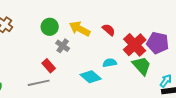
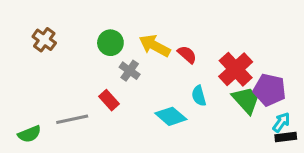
red semicircle: (109, 30) -> (187, 54), moved
purple pentagon: (158, 43) -> (270, 90), moved
cyan semicircle: (110, 63) -> (199, 96), turned -96
gray line: (39, 83) -> (72, 119), moved

